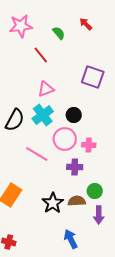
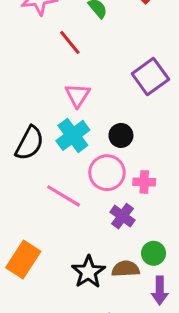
purple square: (93, 77) -> (150, 77), turned 35
pink triangle: (46, 89) -> (78, 95), turned -36
purple cross: (75, 167) -> (122, 216), turned 35

